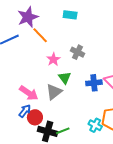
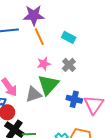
cyan rectangle: (70, 15) -> (69, 37), moved
green triangle: (65, 78) -> (48, 85), size x1.6

